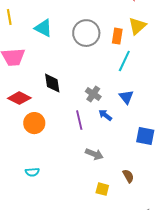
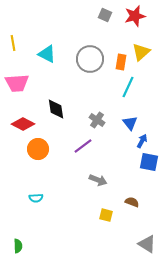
blue arrow: (105, 115) -> (142, 141), moved, turned 80
purple line: (79, 120) -> (83, 146), turned 66
brown semicircle: (128, 176) -> (132, 202), turned -40

